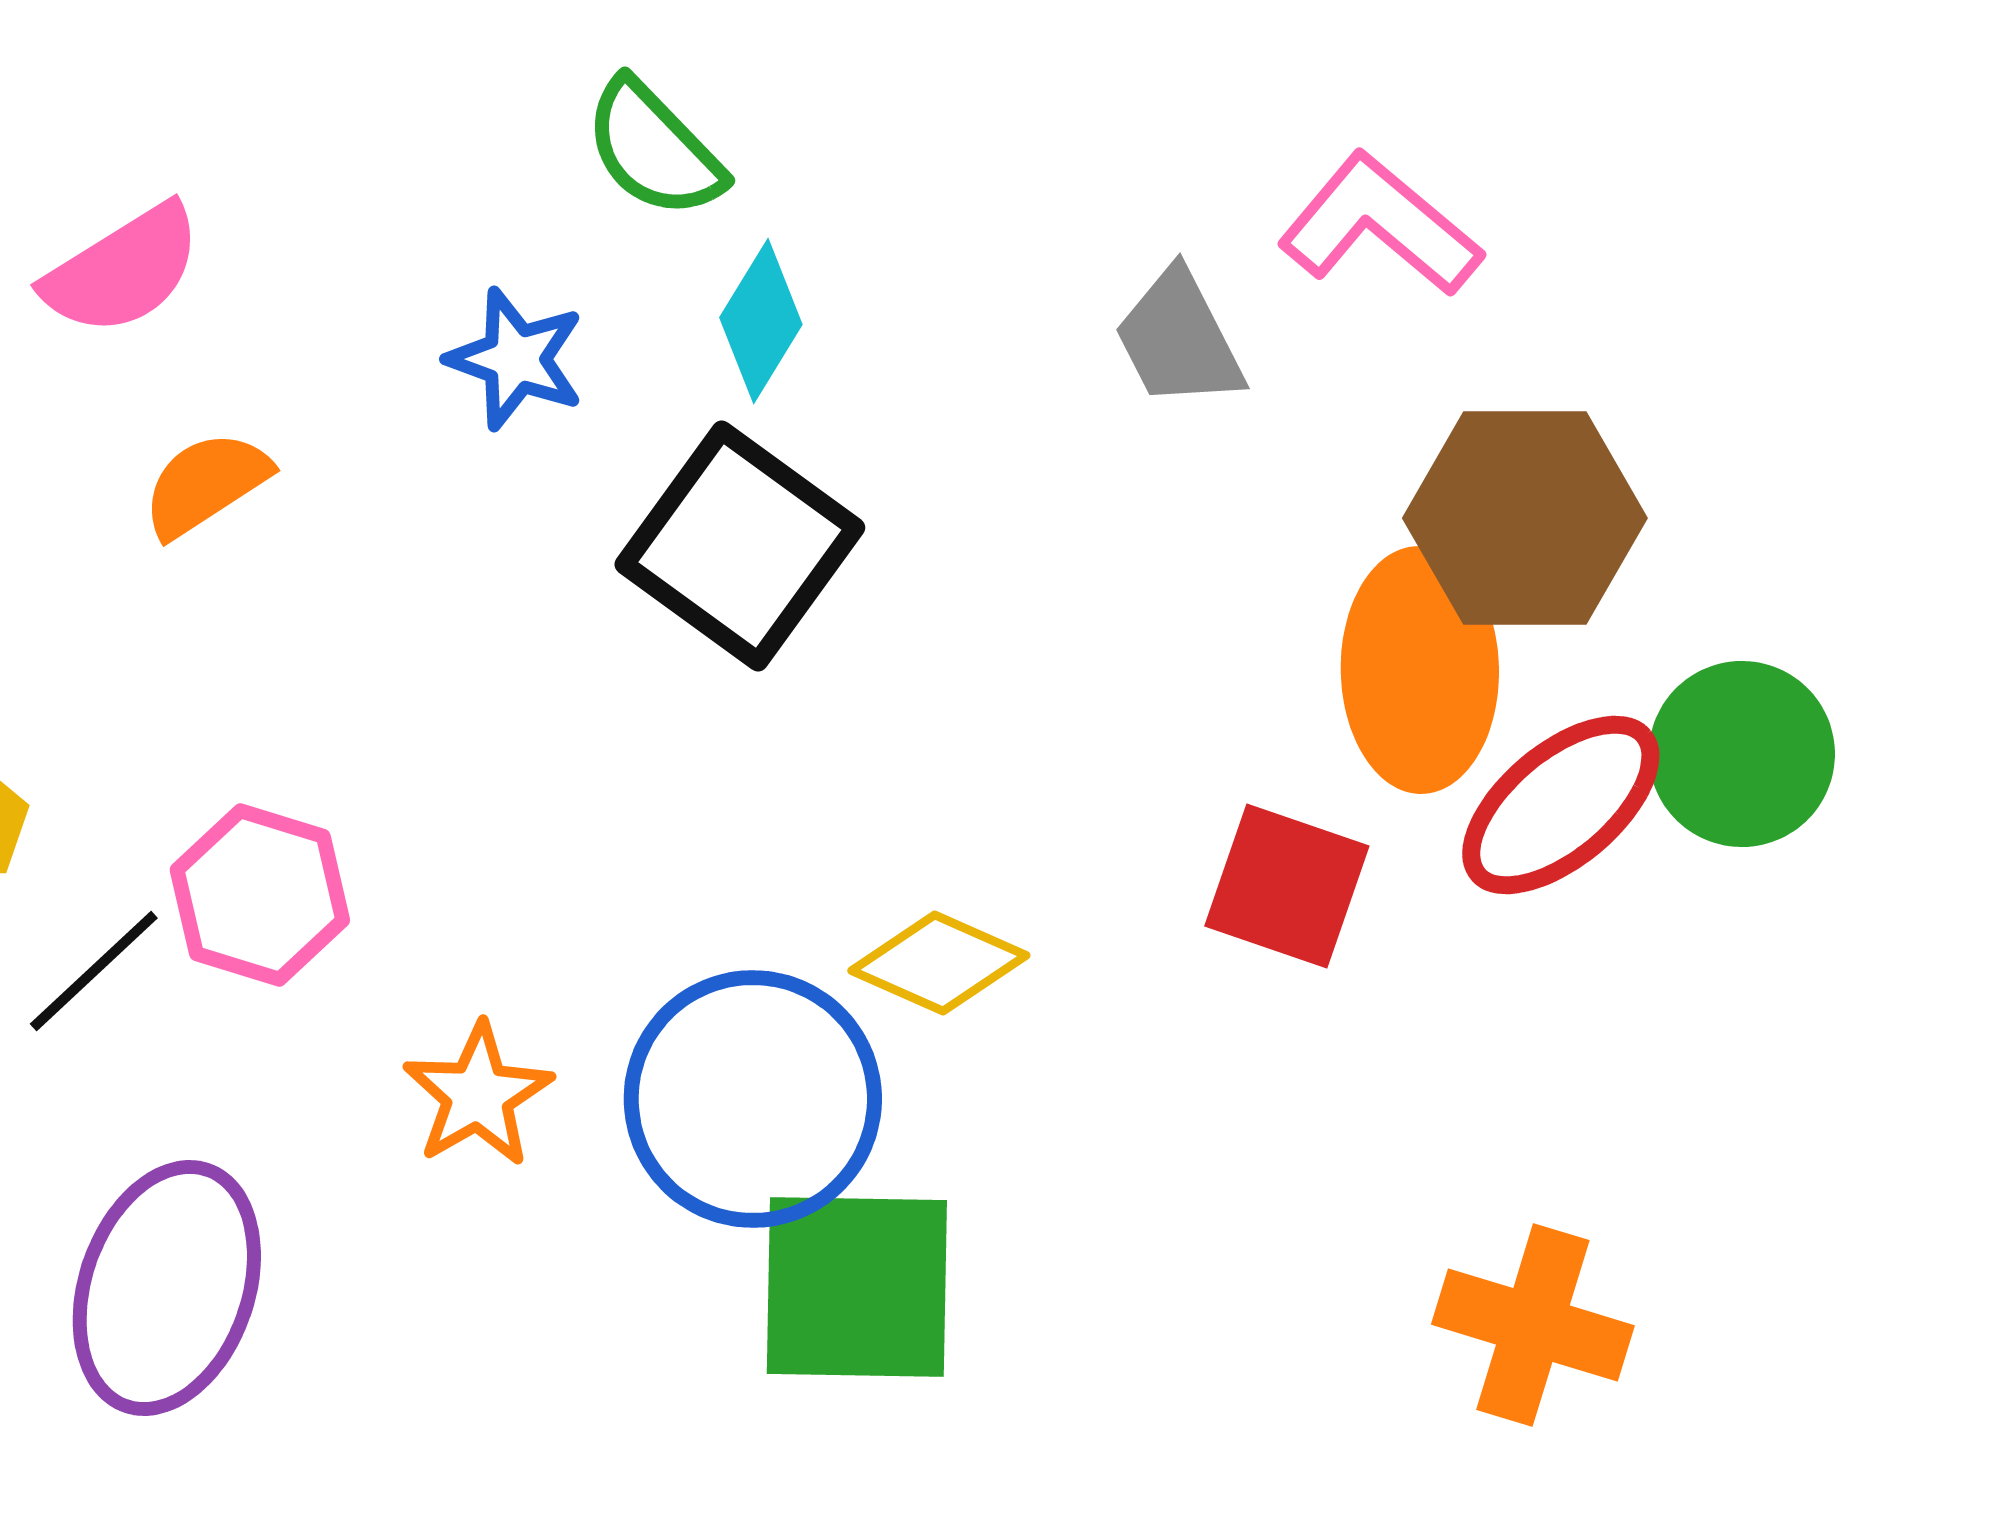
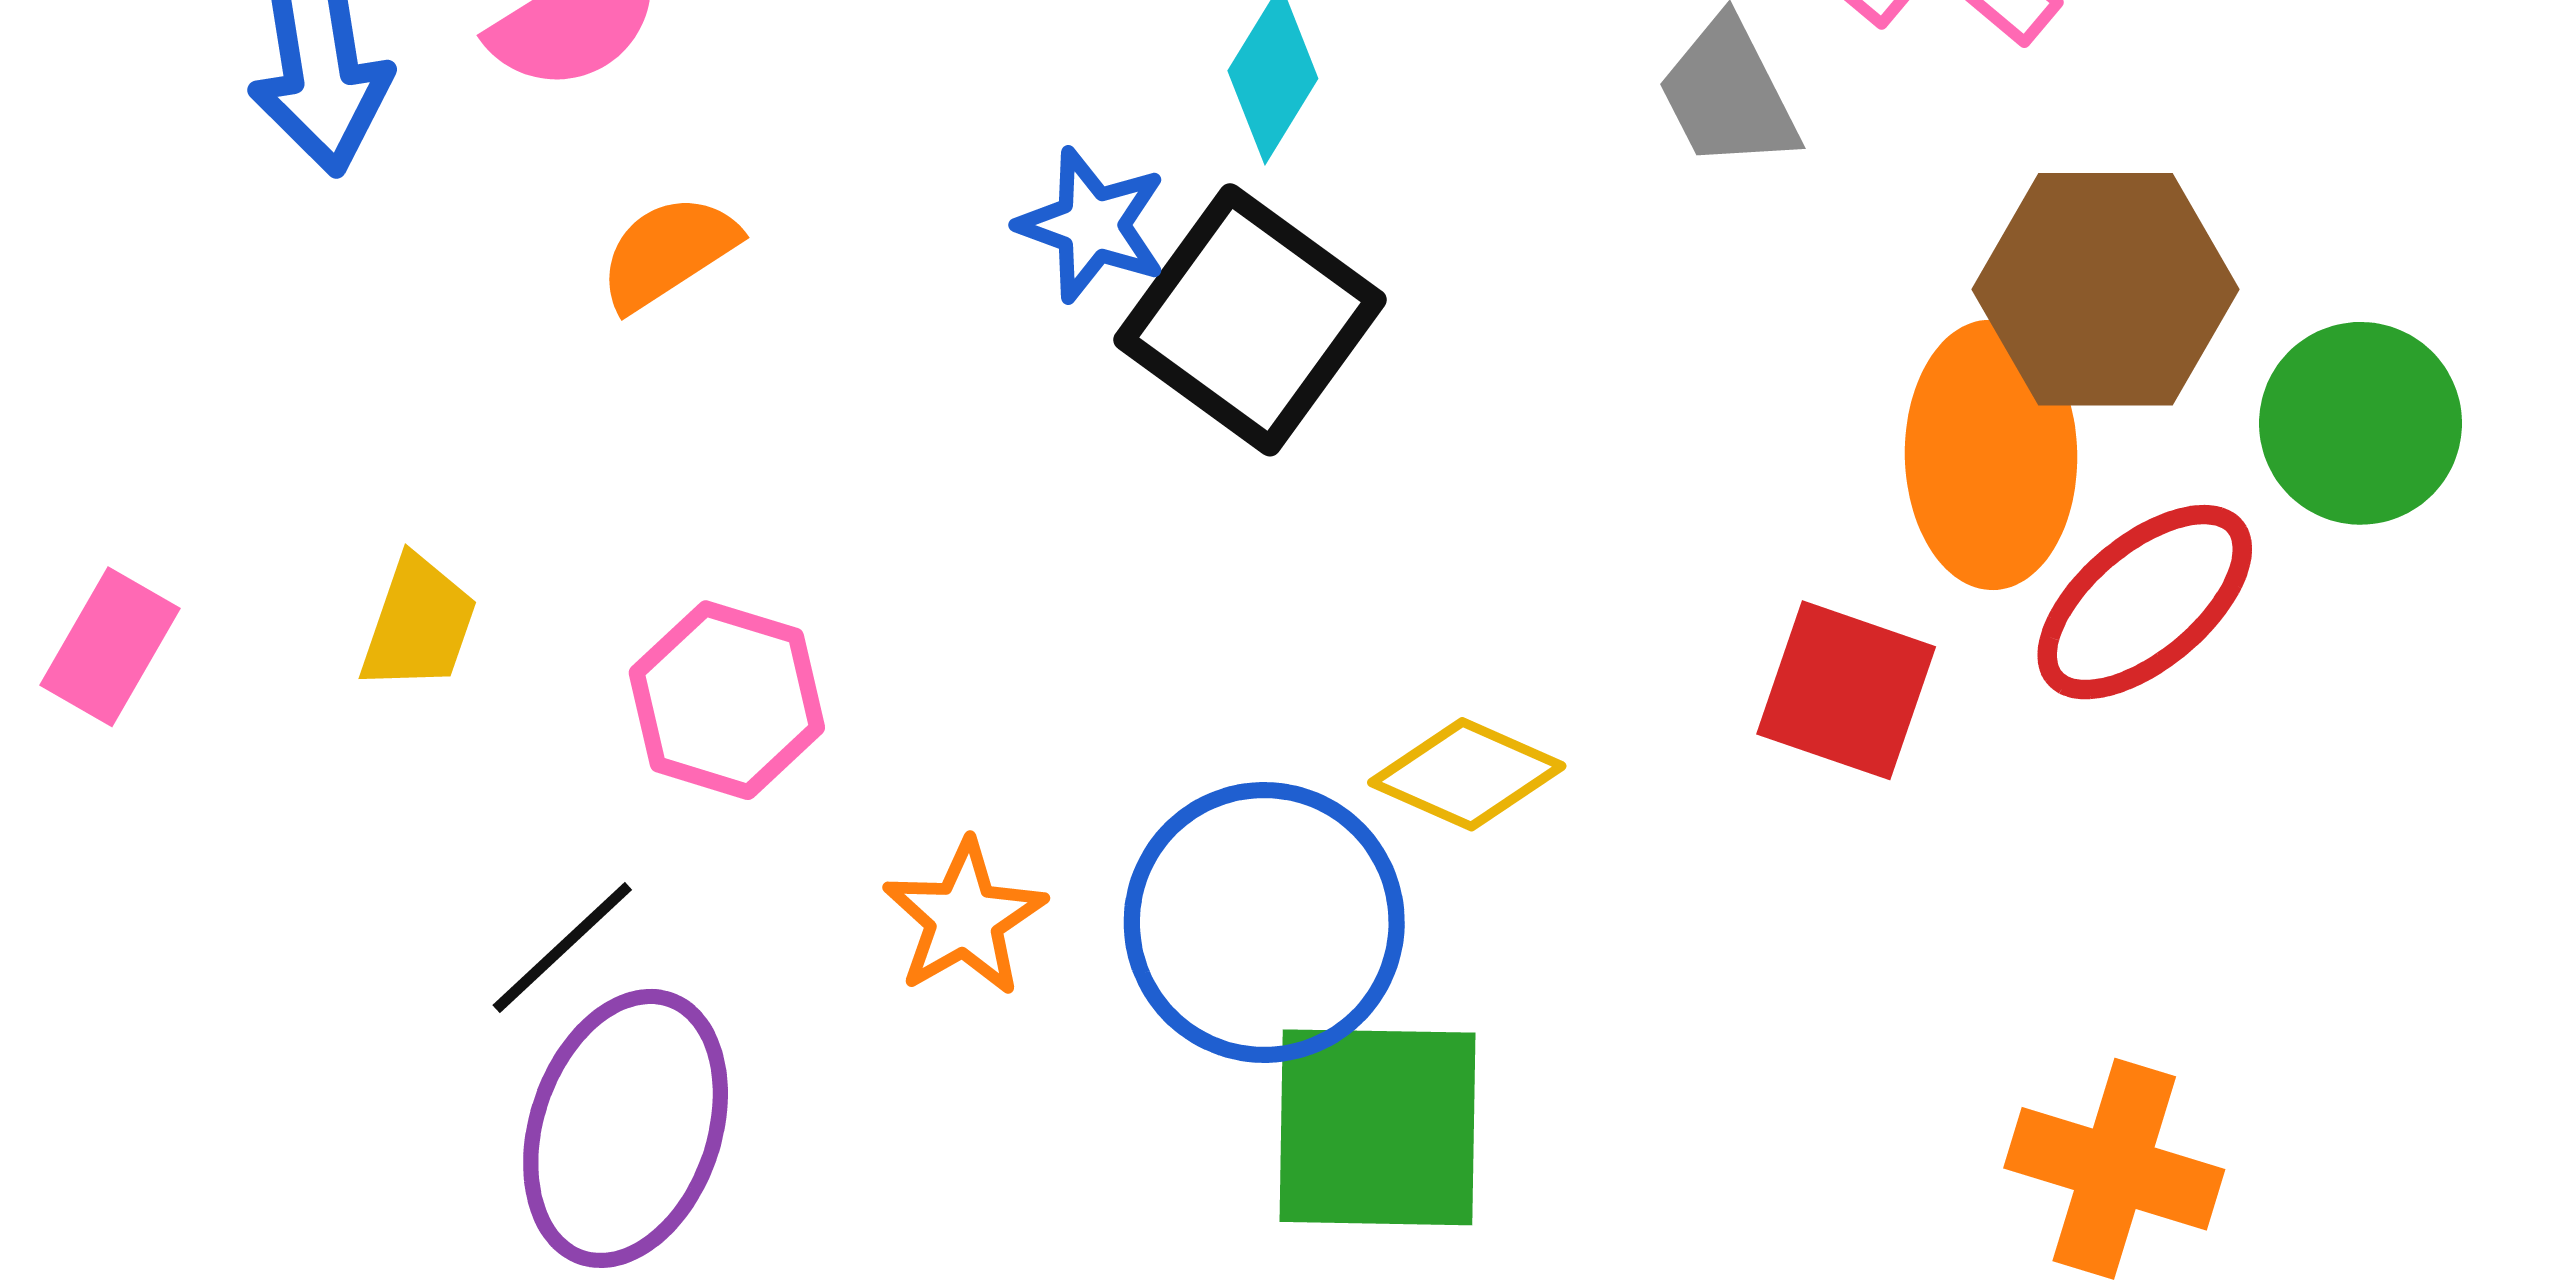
blue star: (516, 359) -> (1092, 225), moved
green circle: (1742, 754) -> (2361, 423), moved
black line: (94, 971) -> (562, 948), moved

